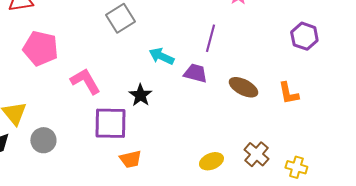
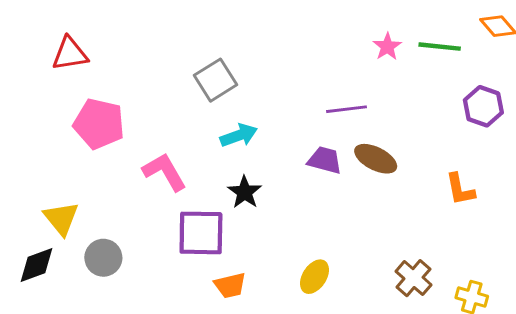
purple line: (210, 38) -> (347, 109), turned 68
cyan arrow: (161, 56) -> (239, 135), moved, turned 135
brown ellipse: (243, 87) -> (376, 159), moved
yellow ellipse: (211, 161) -> (314, 277), moved, turned -35

